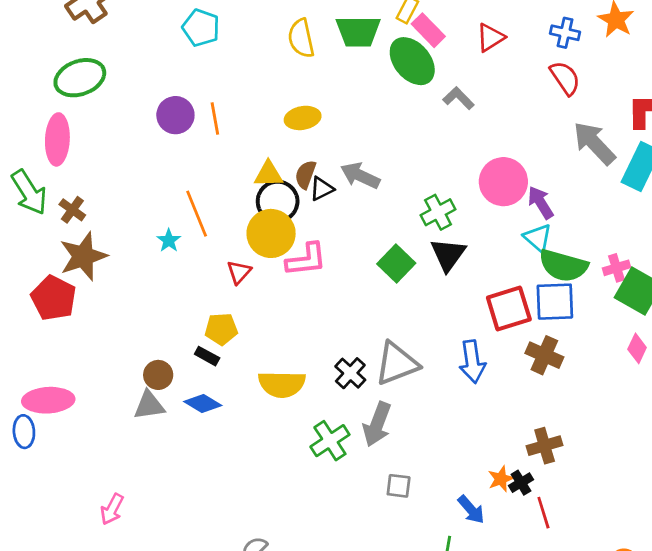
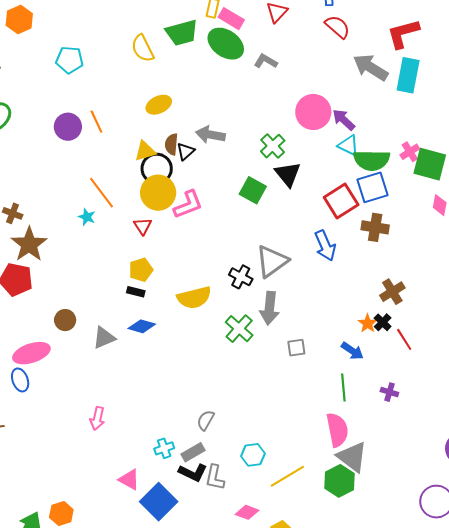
brown circle: (158, 375) -> (65, 320), moved

